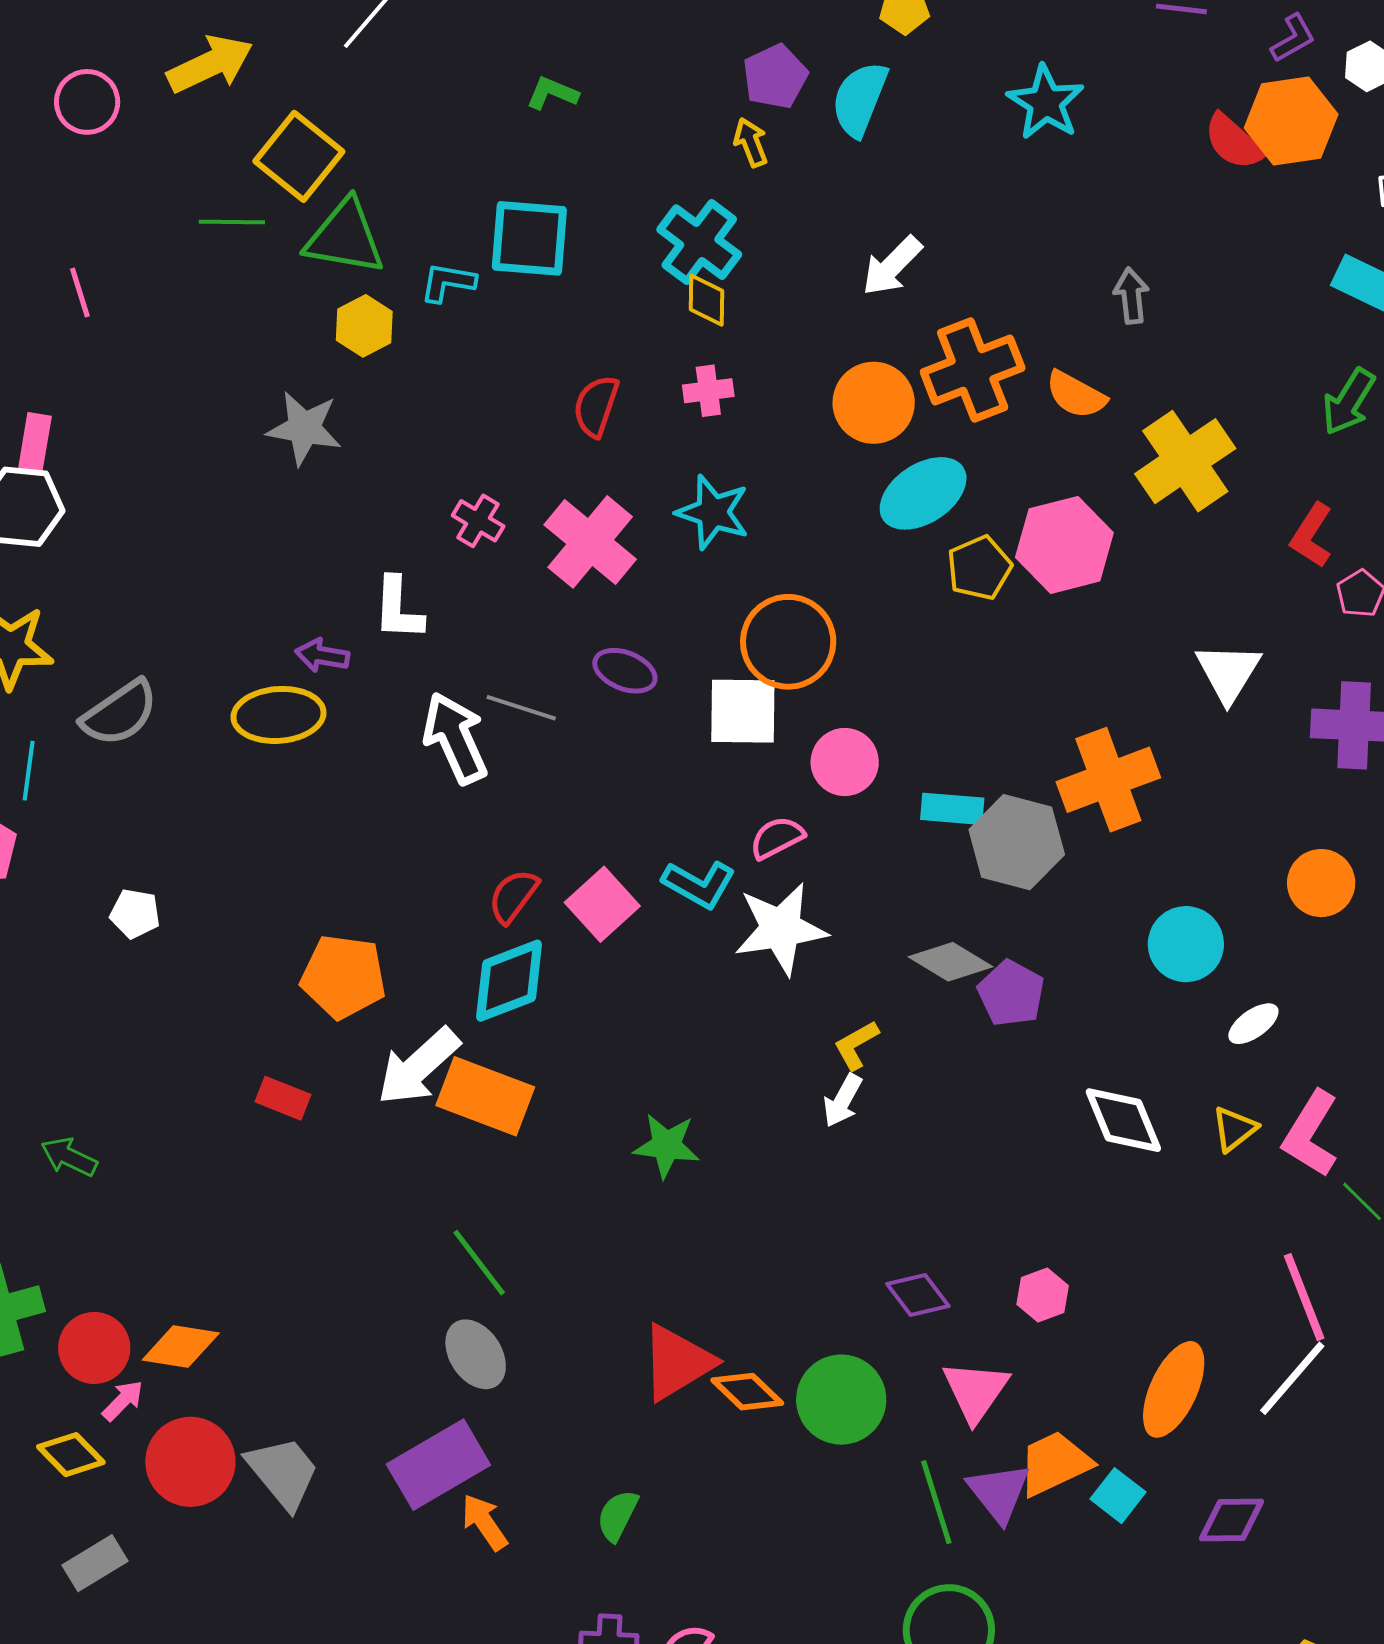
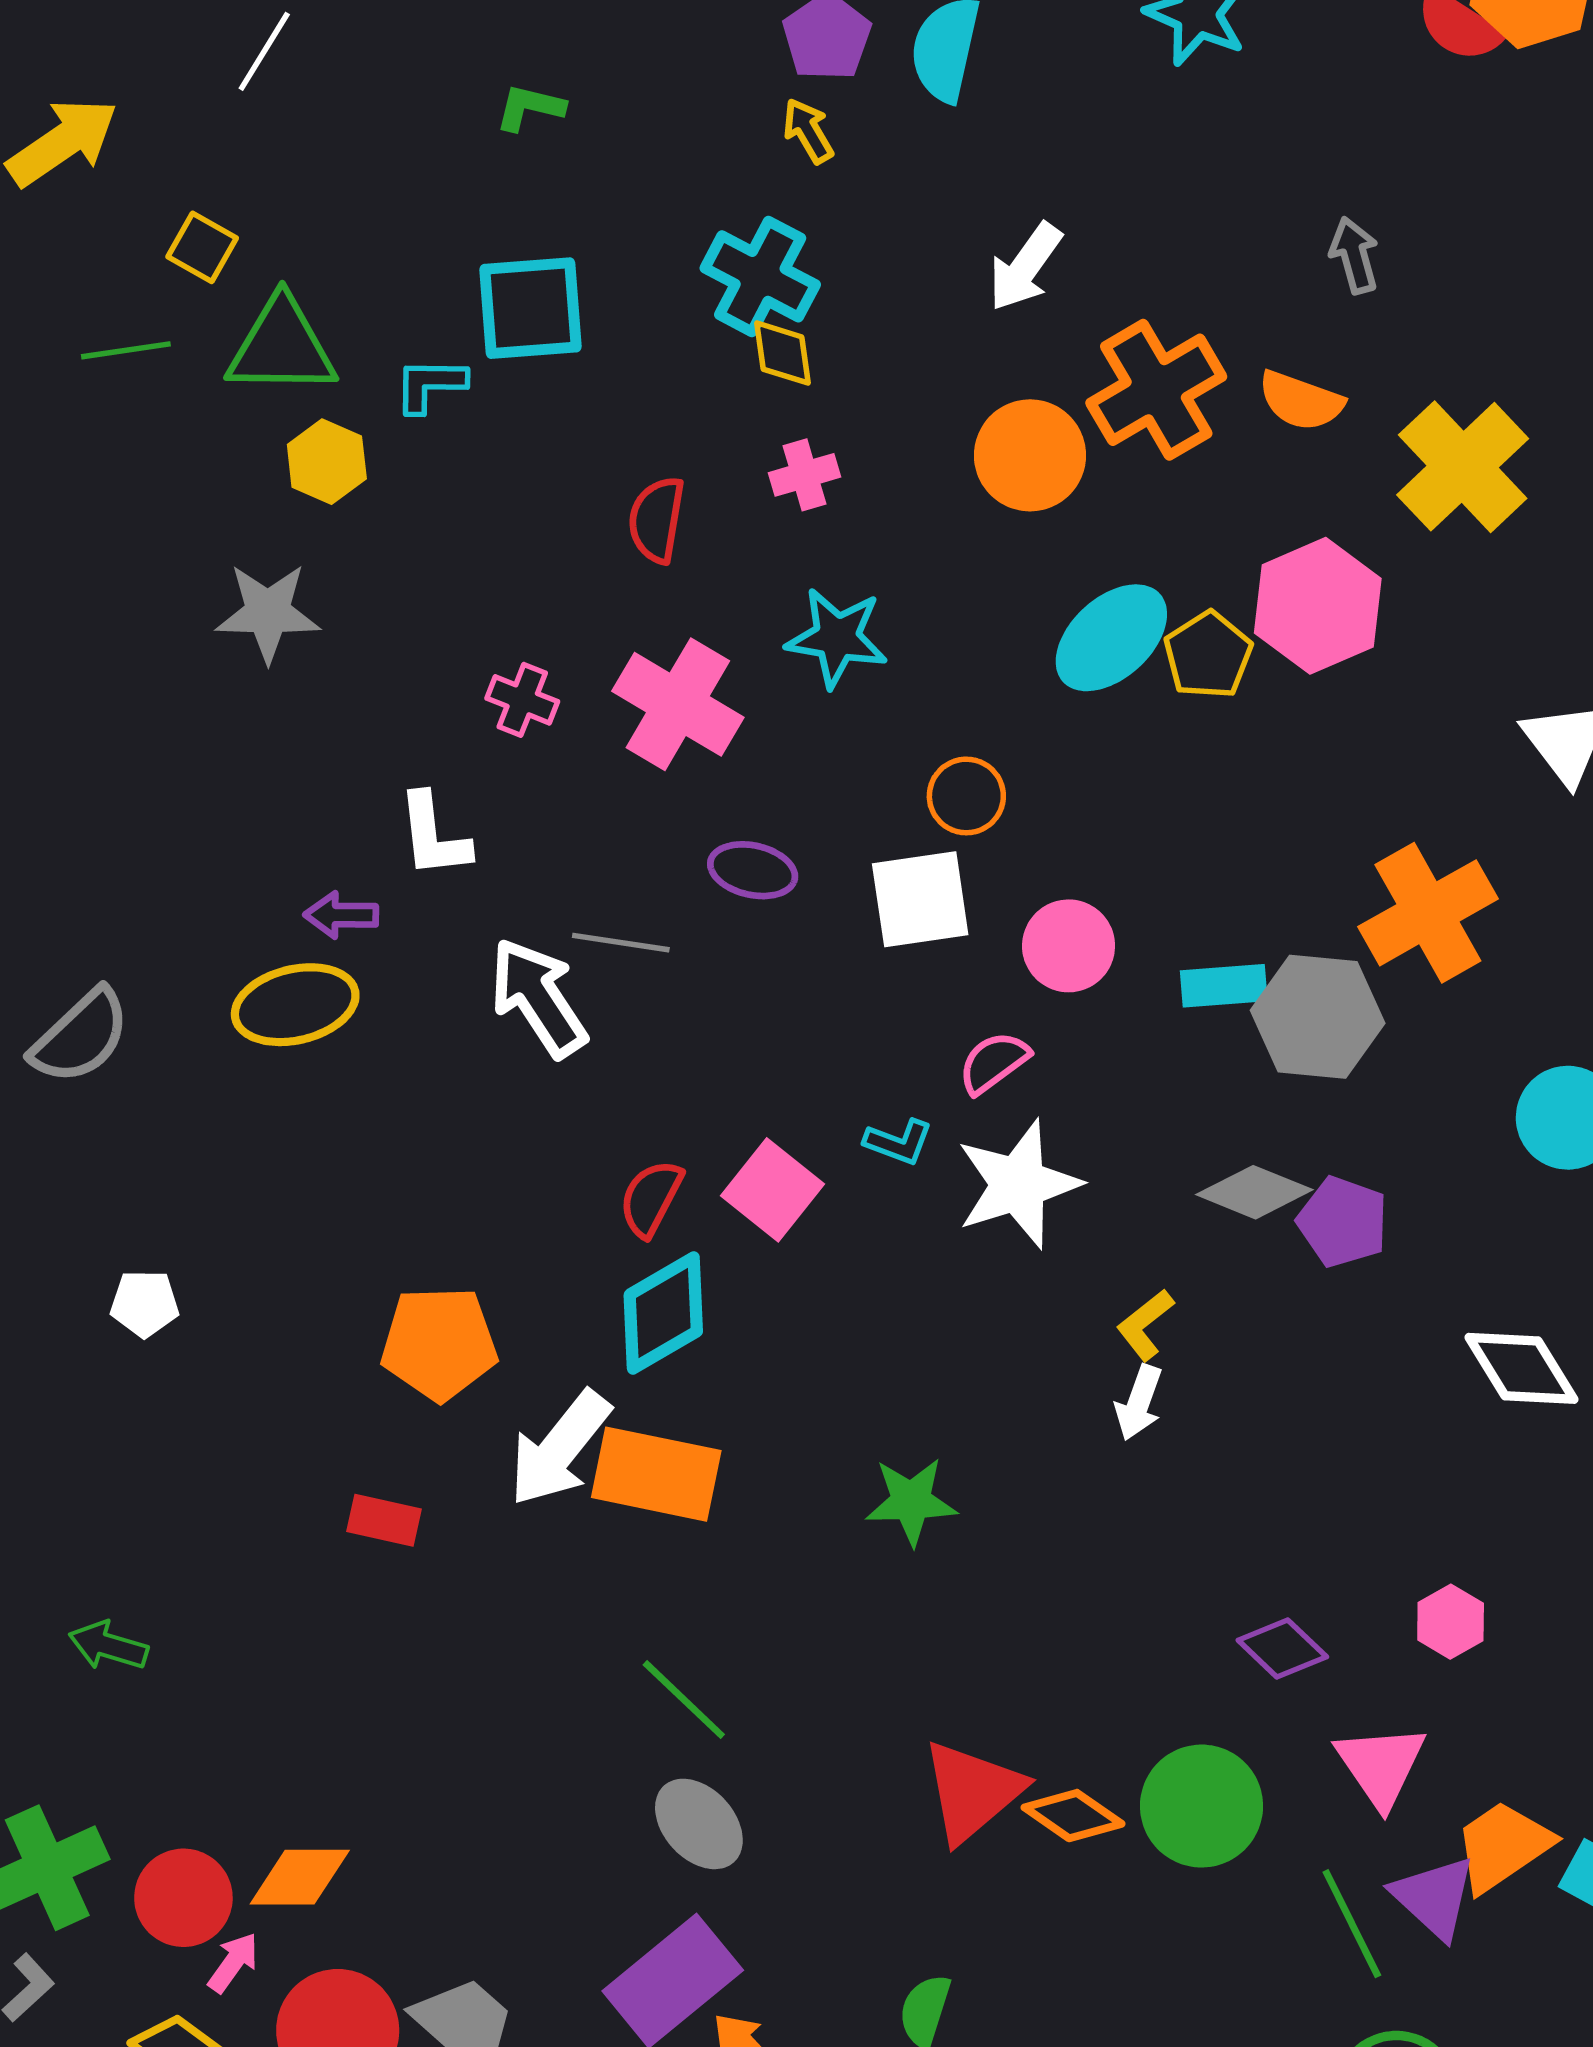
yellow square: (299, 156) -> (202, 247), size x0.6
cyan ellipse: (923, 493) -> (1111, 638), moved
orange circle: (788, 642) -> (966, 796), size x0.6
cyan L-shape: (699, 884) -> (899, 1142), size x0.7

